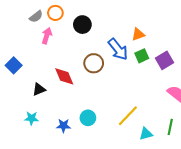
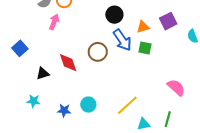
black circle: (82, 25) -> (114, 15), moved
green square: (142, 56) -> (145, 48), turned 32
purple square: (164, 60) -> (168, 21), moved

